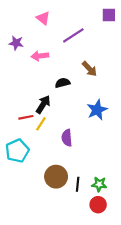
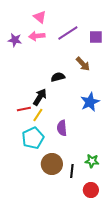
purple square: (109, 15) -> (96, 37), moved
pink arrow: (40, 56) -> (37, 36), moved
cyan pentagon: (17, 151) -> (33, 138), moved
green star: (99, 184) -> (92, 161), moved

